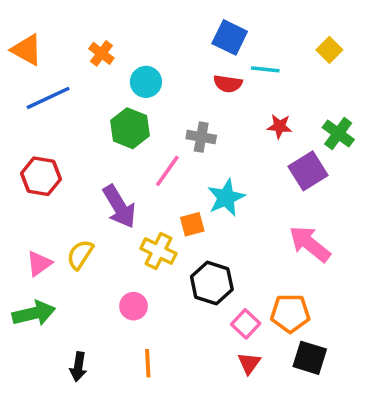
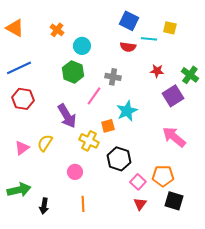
yellow square: (329, 50) -> (170, 28), moved, turned -32
blue line: (48, 98) -> (19, 68), moved
green arrow: (34, 313) -> (19, 190), moved

